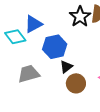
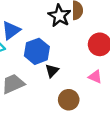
brown circle: (76, 83) -> (69, 100), moved

